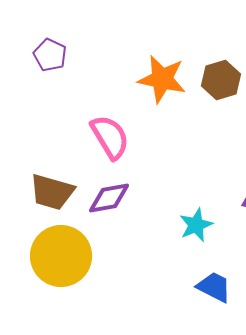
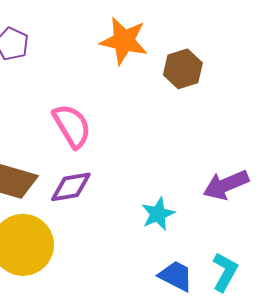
orange star: (162, 79) -> (124, 41), moved

